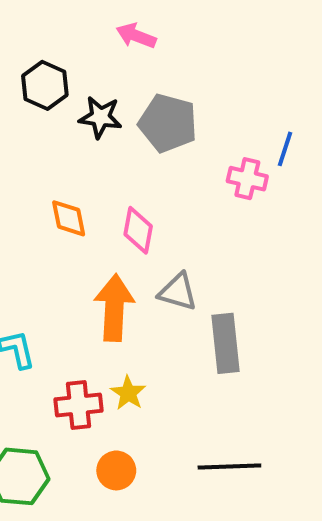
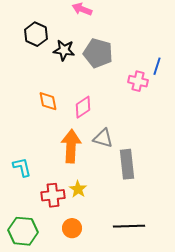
pink diamond: (138, 230) -> (83, 107), turned 45

